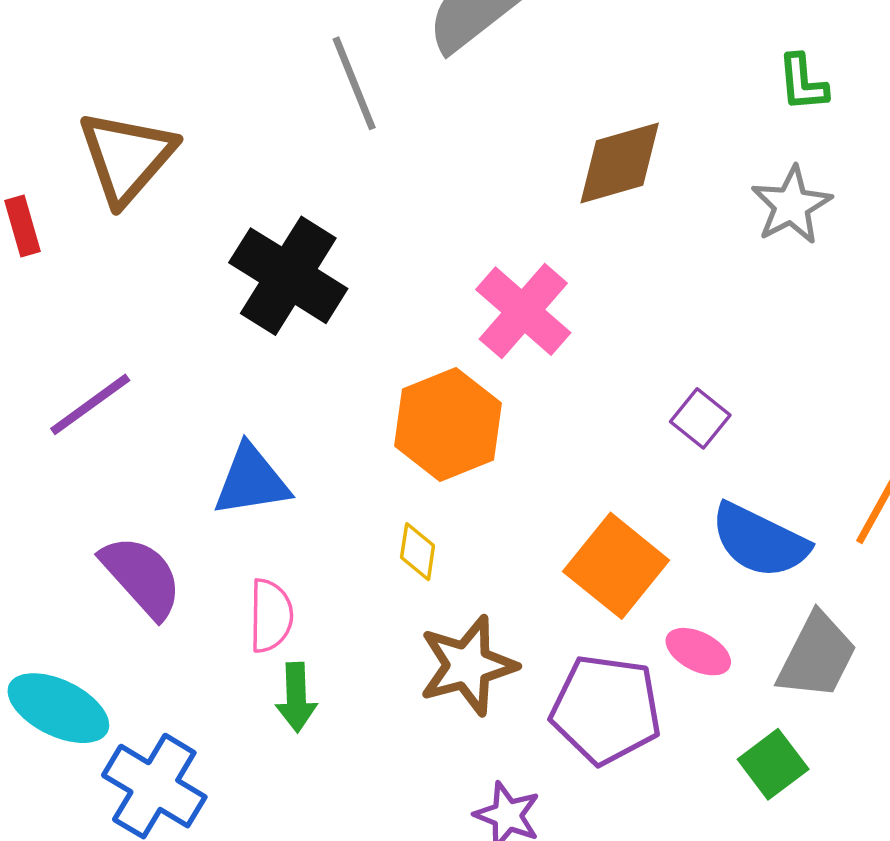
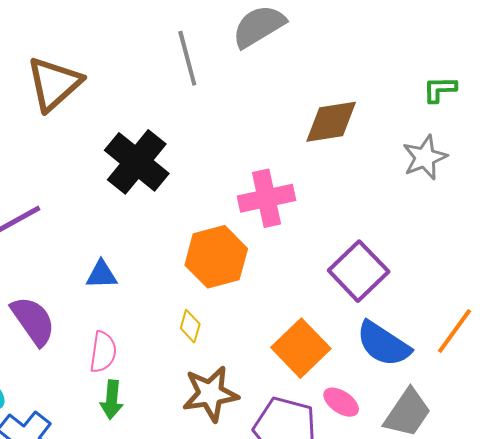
green L-shape: (803, 83) -> (440, 89), turned 87
pink cross: (523, 311) -> (266, 198), turned 30
purple square: (700, 418) -> (359, 271), size x1.8
blue triangle: (251, 481) -> (102, 275), size x0.7

